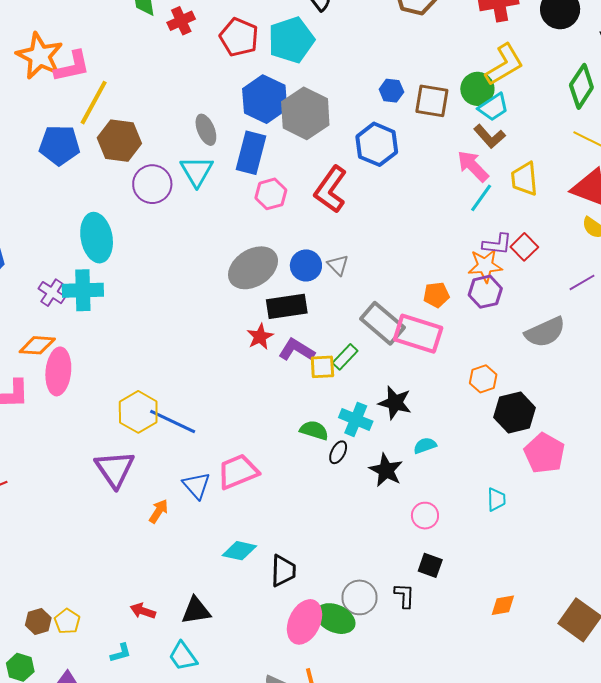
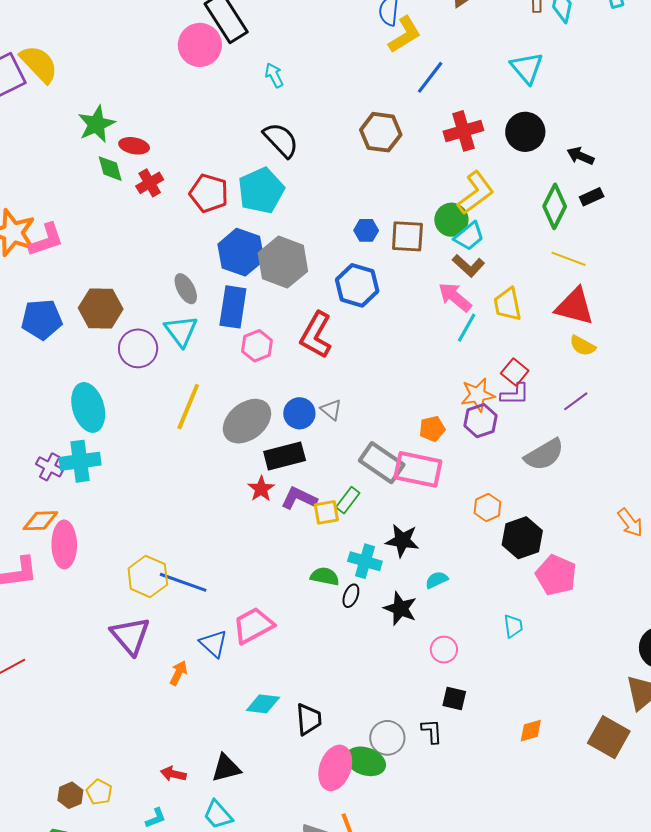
yellow line: (94, 103) -> (188, 407), moved
purple L-shape: (497, 244) -> (515, 394), moved

